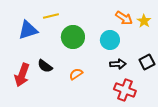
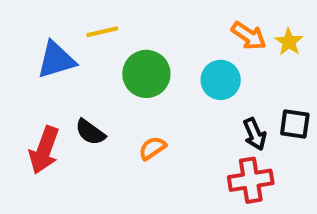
black square: (147, 62) -> (295, 124), turned 35
black arrow: (118, 64) -> (255, 134), moved, turned 70
red cross: (125, 90) -> (251, 180), turned -30

